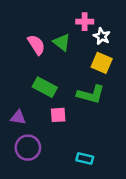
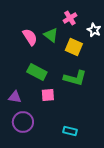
pink cross: (85, 22) -> (70, 18), turned -32
white star: (102, 36) -> (94, 30), moved
yellow square: (102, 63) -> (74, 47), moved

